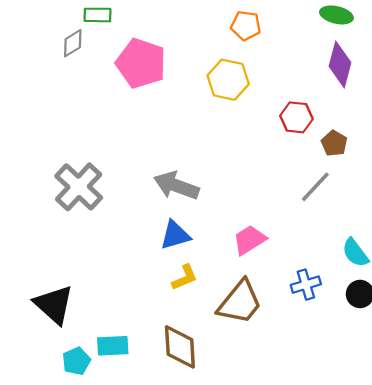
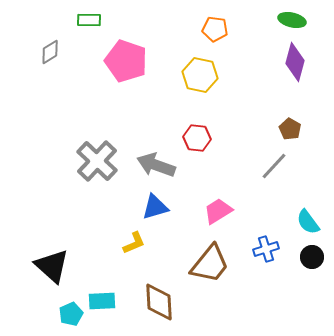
gray diamond: (73, 43) -> (50, 52), moved
red hexagon: (296, 117) -> (197, 138), moved
gray cross: (79, 187) -> (97, 161), moved
yellow L-shape: (185, 278) -> (134, 243), moved

